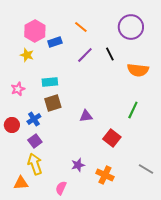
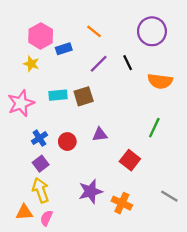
pink star: (18, 89) -> (21, 103), size x1.6
brown square: (53, 103) -> (84, 96), moved
red circle: (12, 125) -> (67, 142), moved
purple star: (78, 165) -> (90, 191), size x1.5
pink semicircle: (61, 188) -> (46, 218), moved

